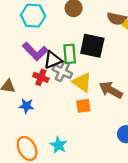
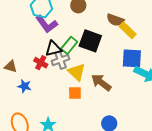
purple L-shape: (35, 51) -> (47, 24), moved
green rectangle: (70, 54) -> (69, 45), turned 36
gray cross: (62, 71) -> (60, 60), turned 36

